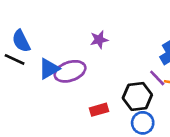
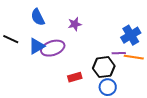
blue semicircle: (21, 41) -> (38, 17), moved
purple line: (157, 78) -> (119, 53), turned -48

